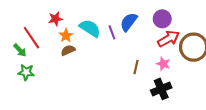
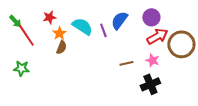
green arrow: (20, 50) -> (15, 21), moved
brown semicircle: (68, 50) -> (61, 47), turned 136
brown line: (136, 67) -> (126, 63), turned 64

